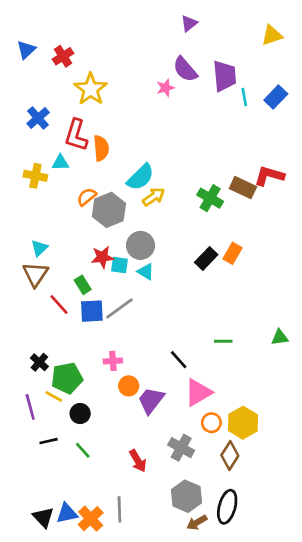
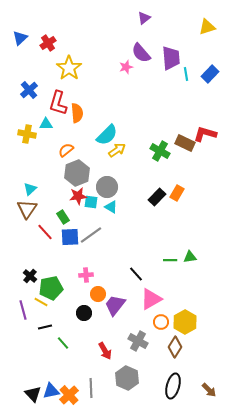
gray hexagon: (109, 210) -> (77, 173), moved
green triangle: (280, 337) -> (190, 257), moved
black circle: (80, 414) -> (84, 313), moved
black line: (49, 441) -> (45, 327), moved
gray hexagon: (186, 496) -> (127, 378), moved
brown arrow: (197, 523) -> (209, 390), moved, turned -105

